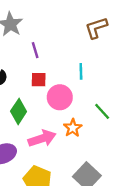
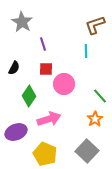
cyan line: (81, 71) -> (86, 51), moved
orange star: (73, 128) -> (95, 119), moved

